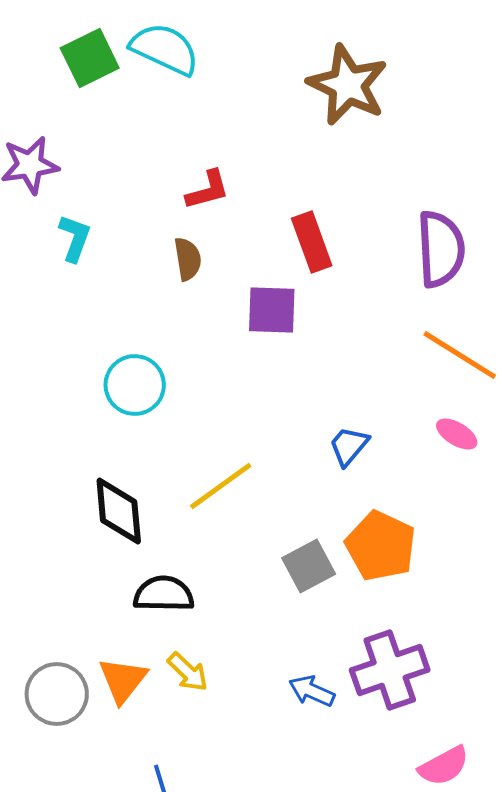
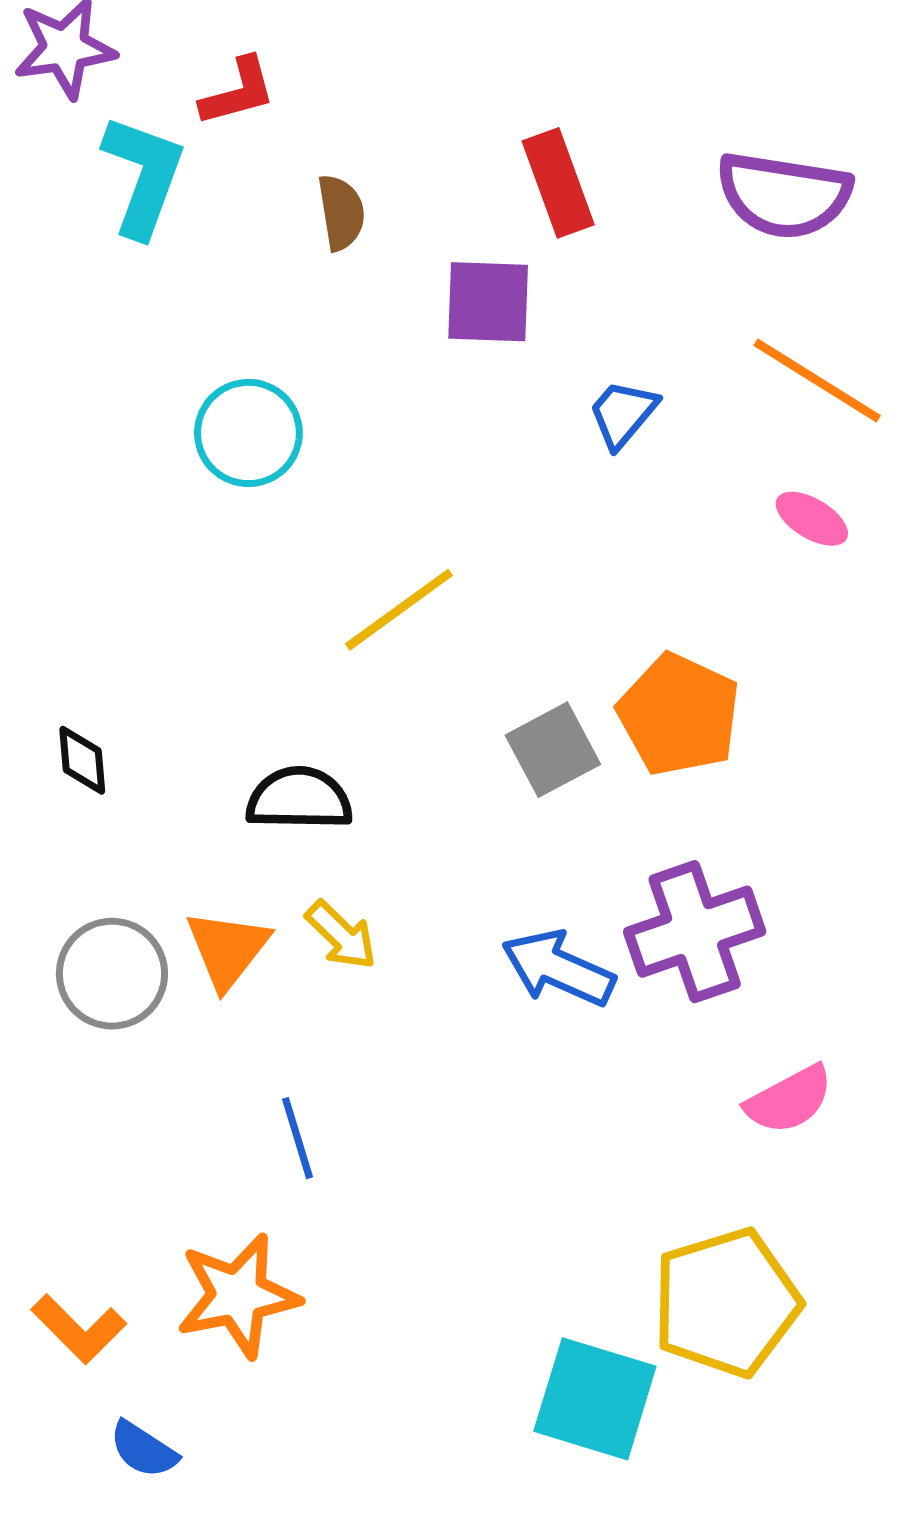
red L-shape: (208, 190) -> (238, 92), moved
cyan L-shape: (75, 238) -> (143, 176), size x1.5
purple semicircle: (441, 249) -> (784, 195), turned 102
blue trapezoid: (349, 446) -> (623, 414), moved
black diamond: (119, 511) -> (82, 760), moved, size x0.6
blue arrow: (312, 691) -> (558, 968), size x1.4

